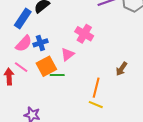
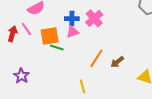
blue cross: (40, 43) -> (72, 19), moved
orange line: (96, 88) -> (96, 58), moved
yellow line: (96, 105) -> (82, 86), turned 32

